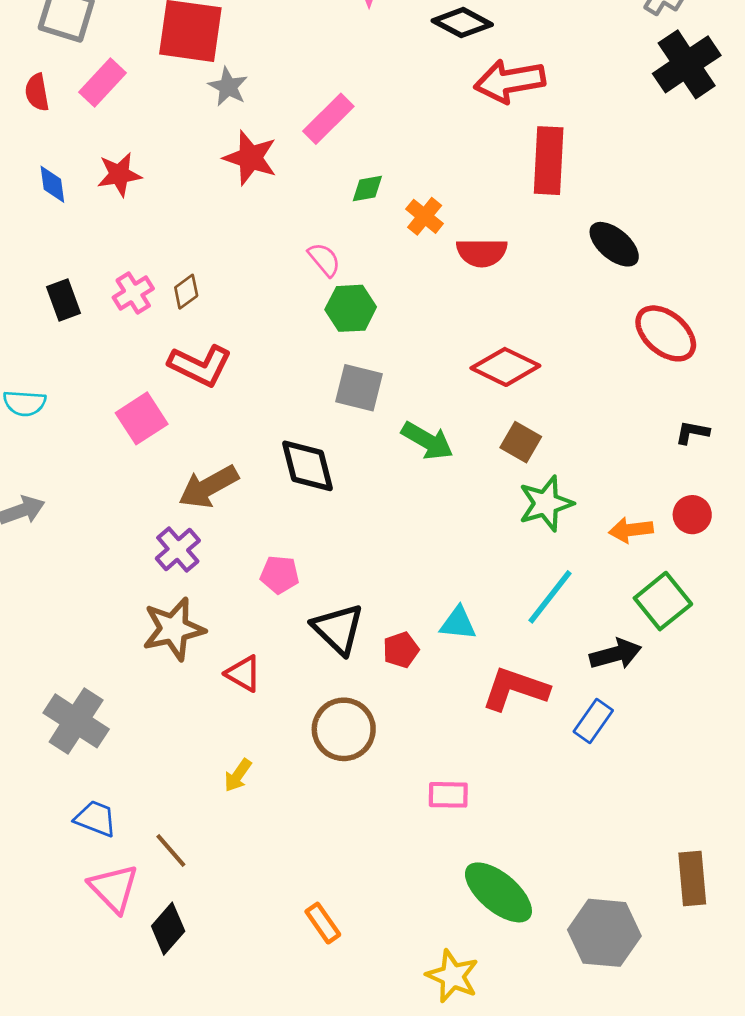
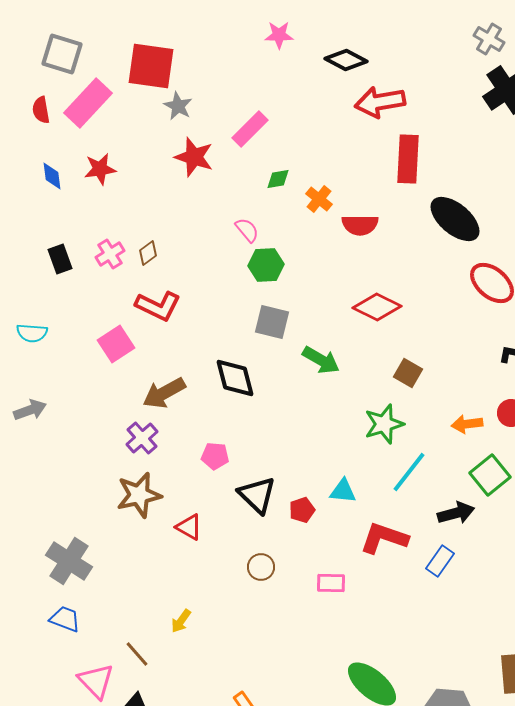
pink rectangle: (103, 83) -> (88, 103), size x1.4
black ellipse: (614, 244) -> (455, 219), size x1.4
brown square: (521, 442) -> (408, 373), moved
green star: (546, 503) -> (384, 424), moved
brown circle: (344, 729) -> (261, 567), size x0.6
yellow arrow: (238, 775) -> (181, 621), moved
pink rectangle: (448, 795) -> (331, 583), moved
blue trapezoid: (96, 819) -> (65, 619), moved

